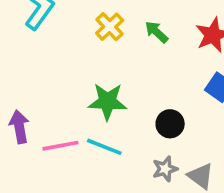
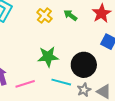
black circle: (170, 124) -> (84, 65), size x1.6
cyan line: (104, 147) -> (61, 82), moved

